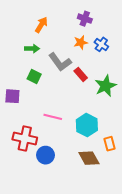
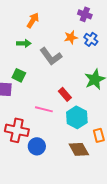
purple cross: (85, 19) -> (85, 14), moved
red rectangle: (81, 74) -> (65, 94), moved
green square: (34, 77) -> (19, 75), moved

